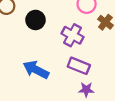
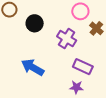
purple rectangle: (79, 66) -> (83, 67), moved

